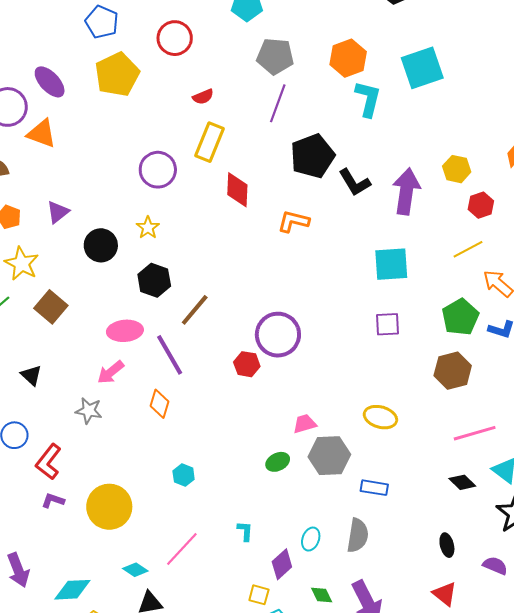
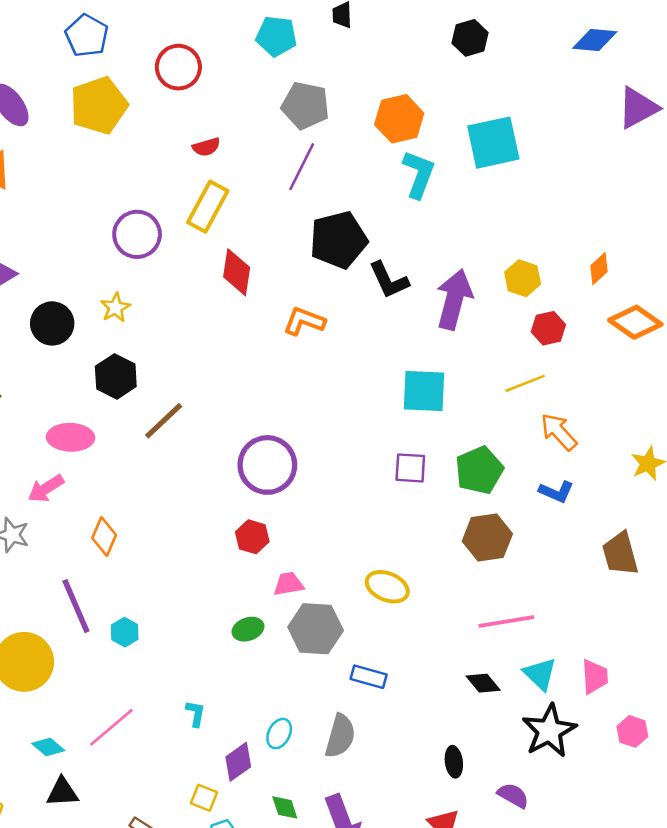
green pentagon: (460, 317) -> (479, 470), moved
purple line: (170, 355) -> (76, 606), moved
red hexagon: (247, 364) -> (252, 537), moved

